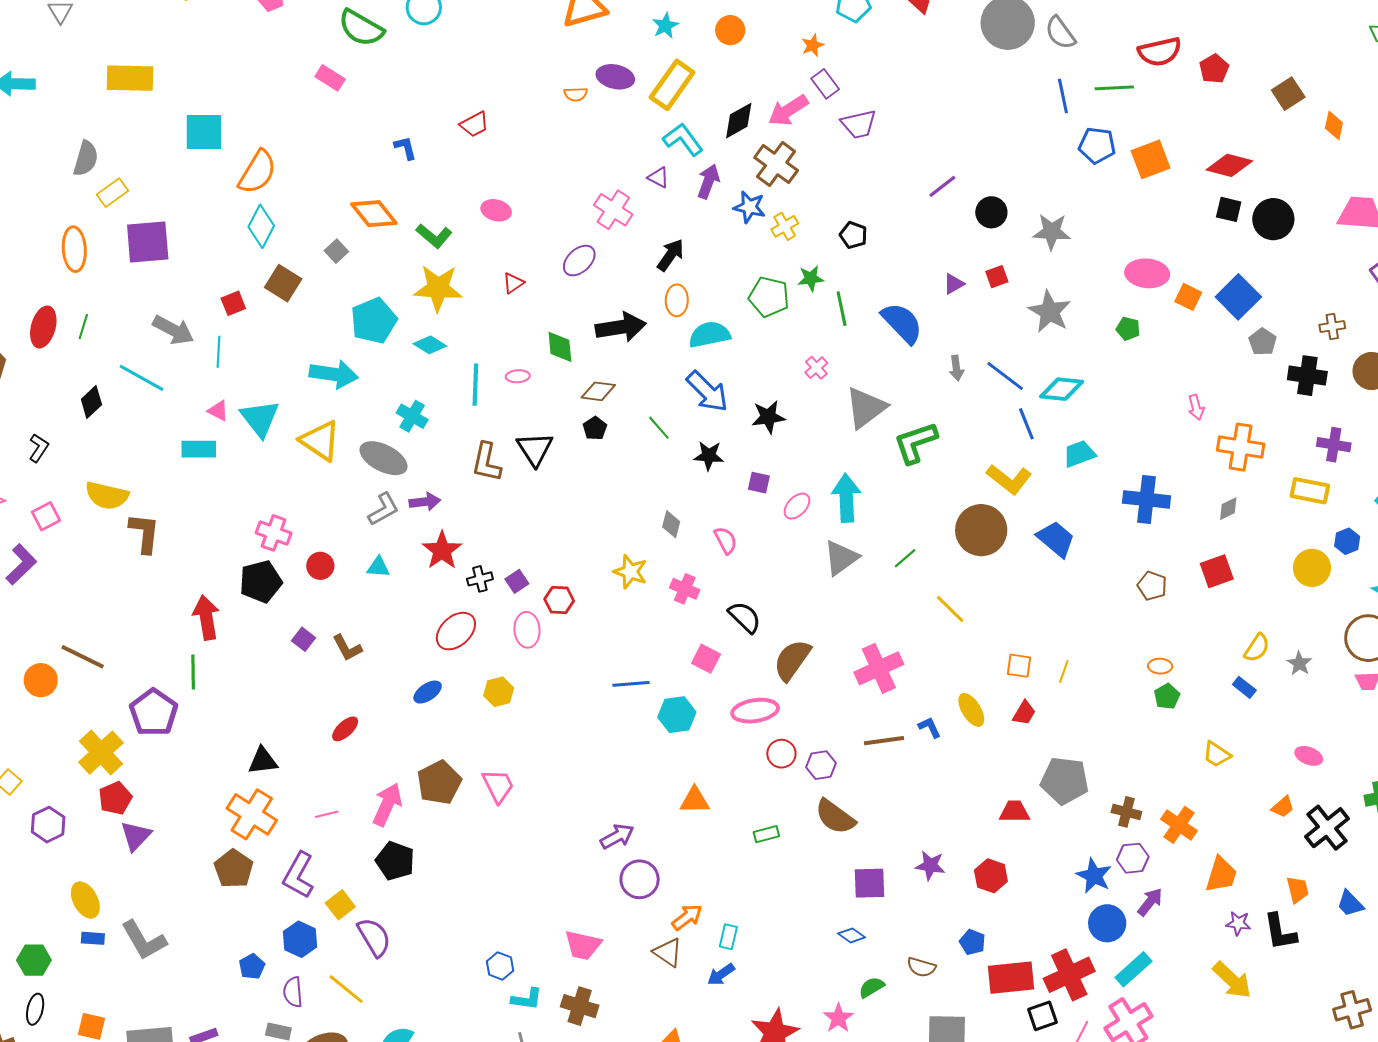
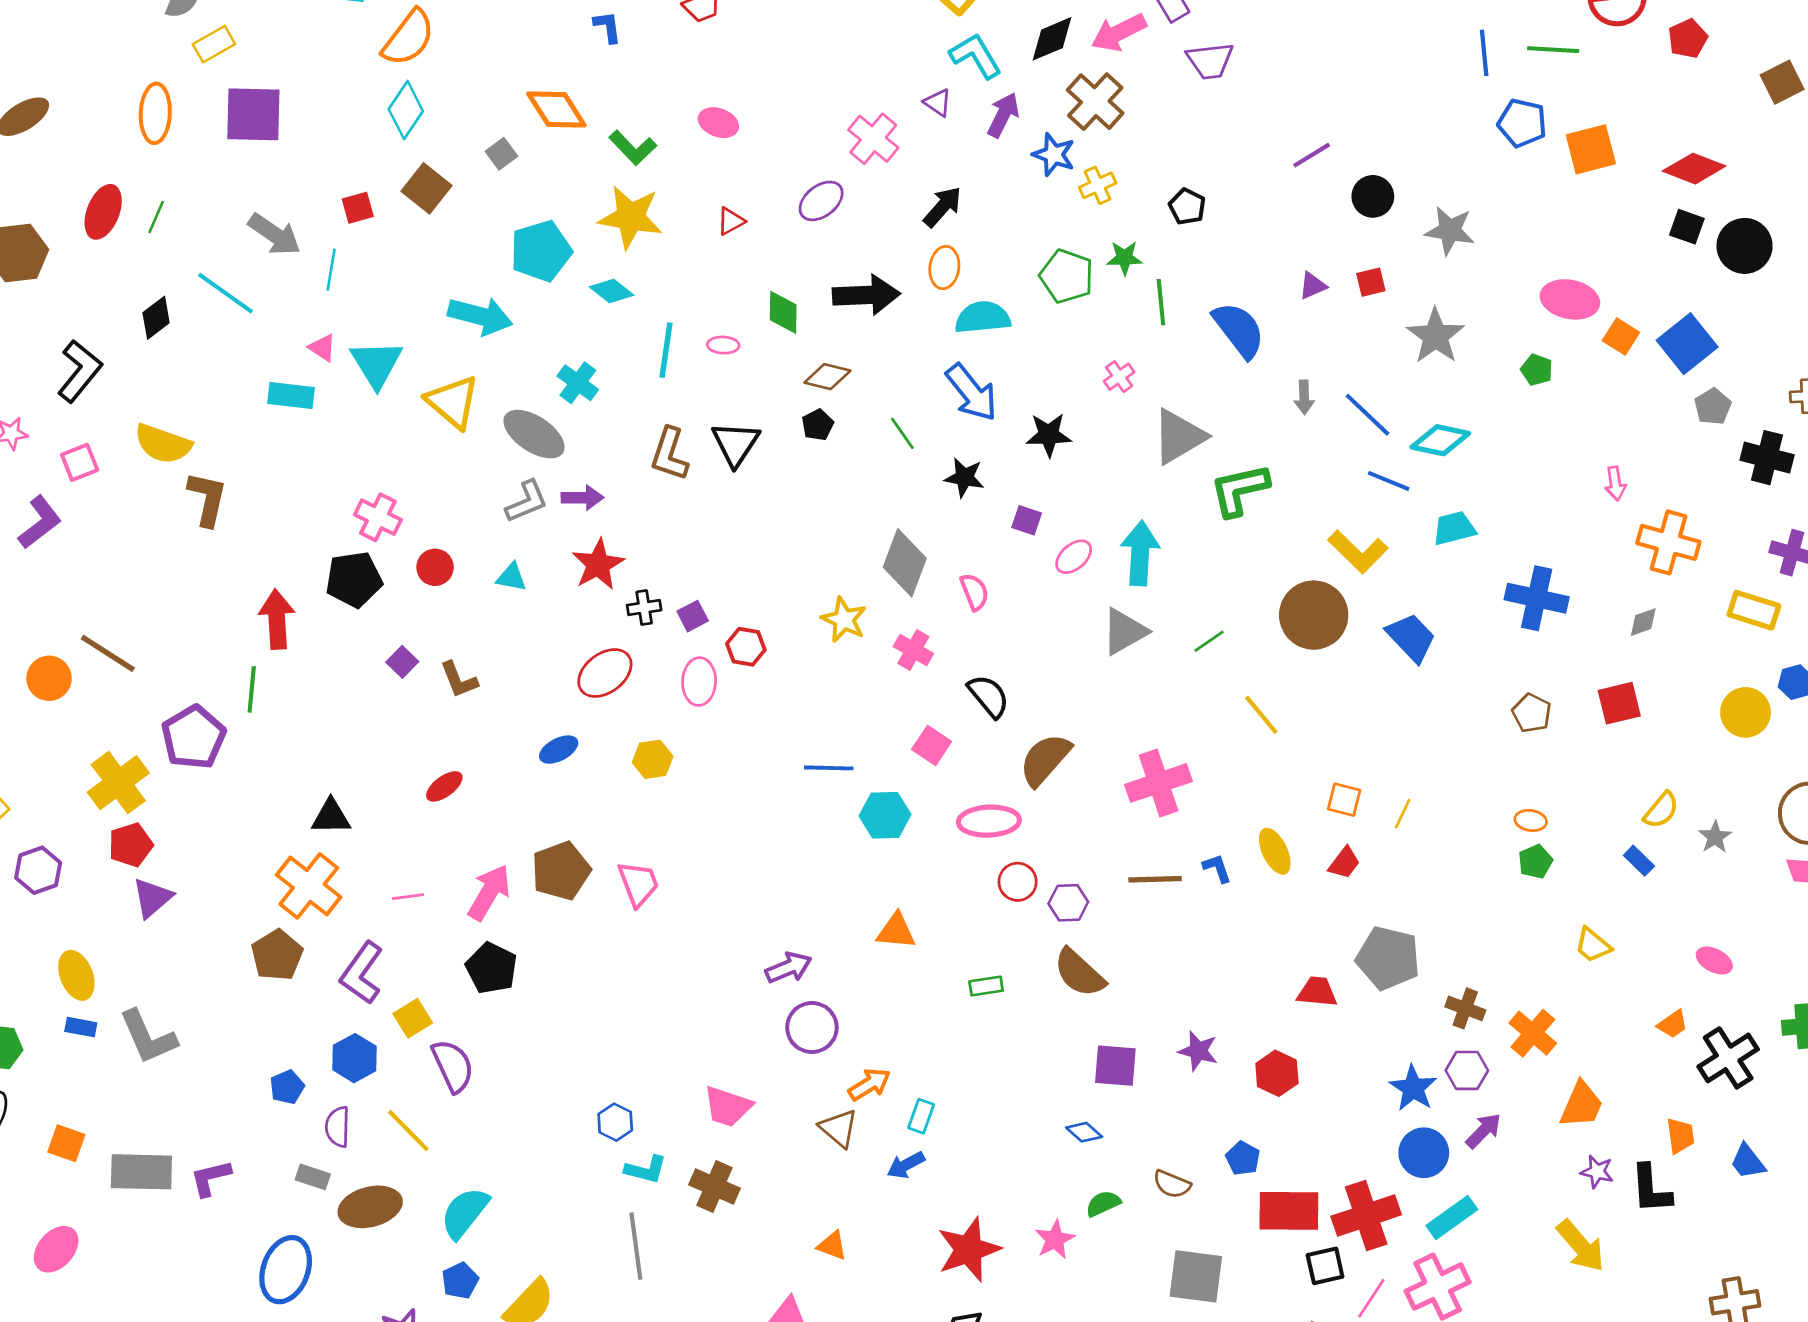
blue line: (1026, 424) -> (1389, 481), turned -52
black L-shape: (39, 448) -> (80, 371), size x1.6
gray diamond: (671, 524) -> (905, 563), size x1.8

